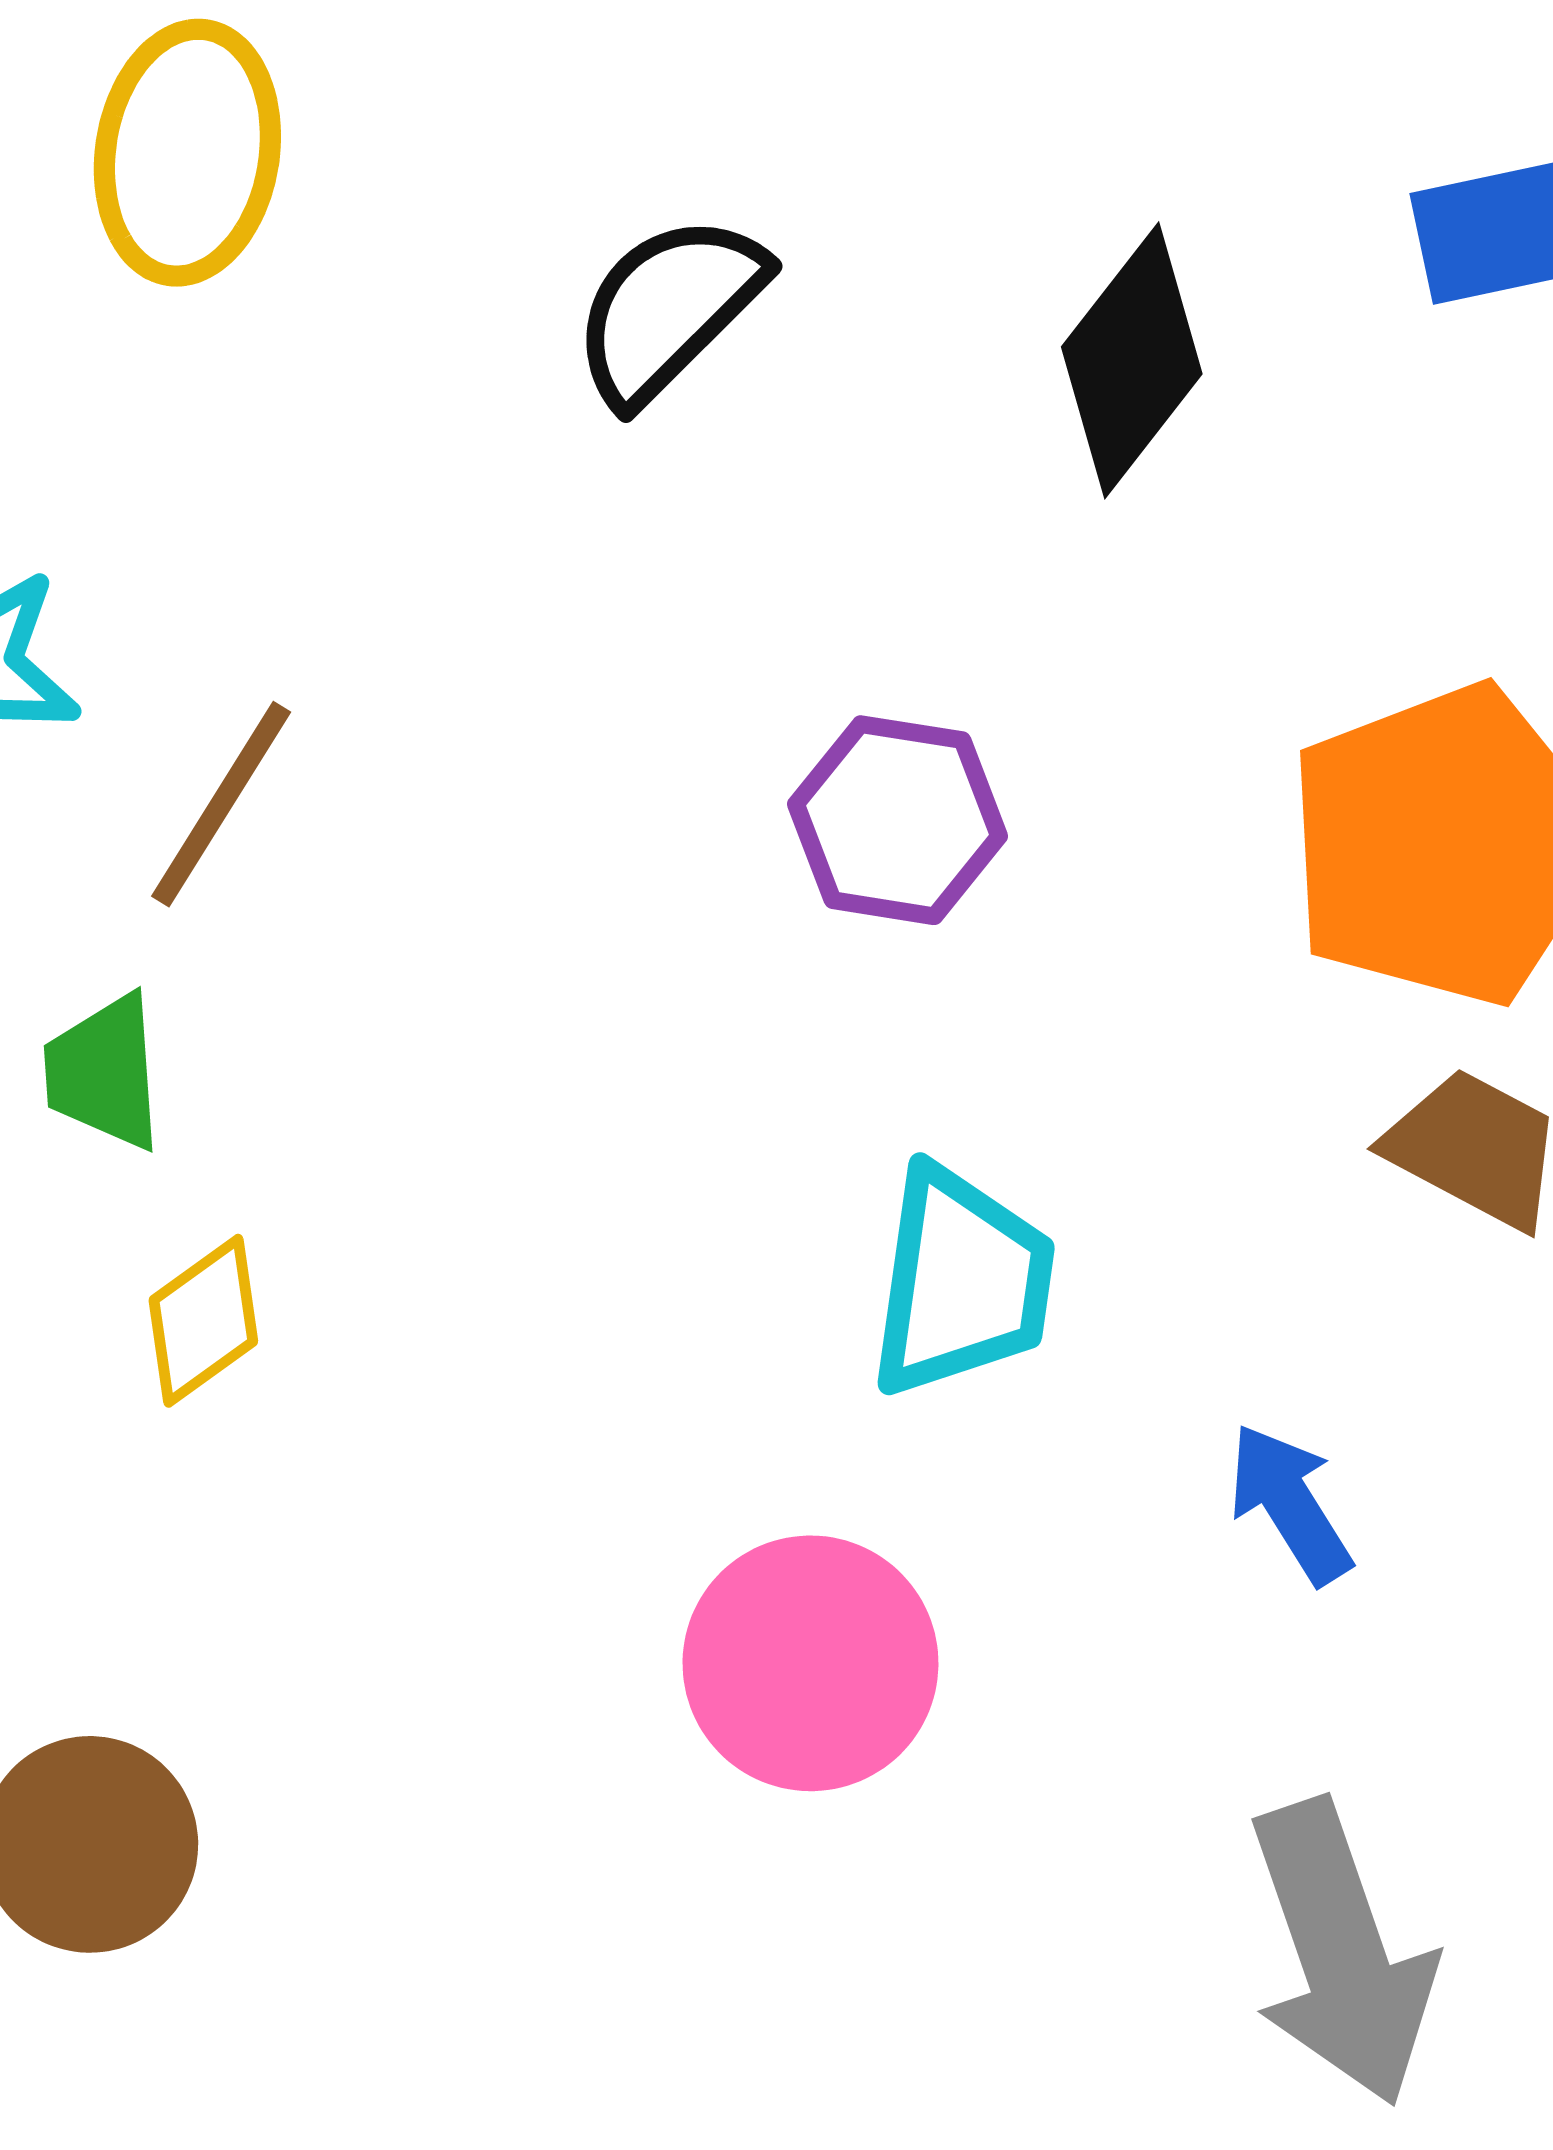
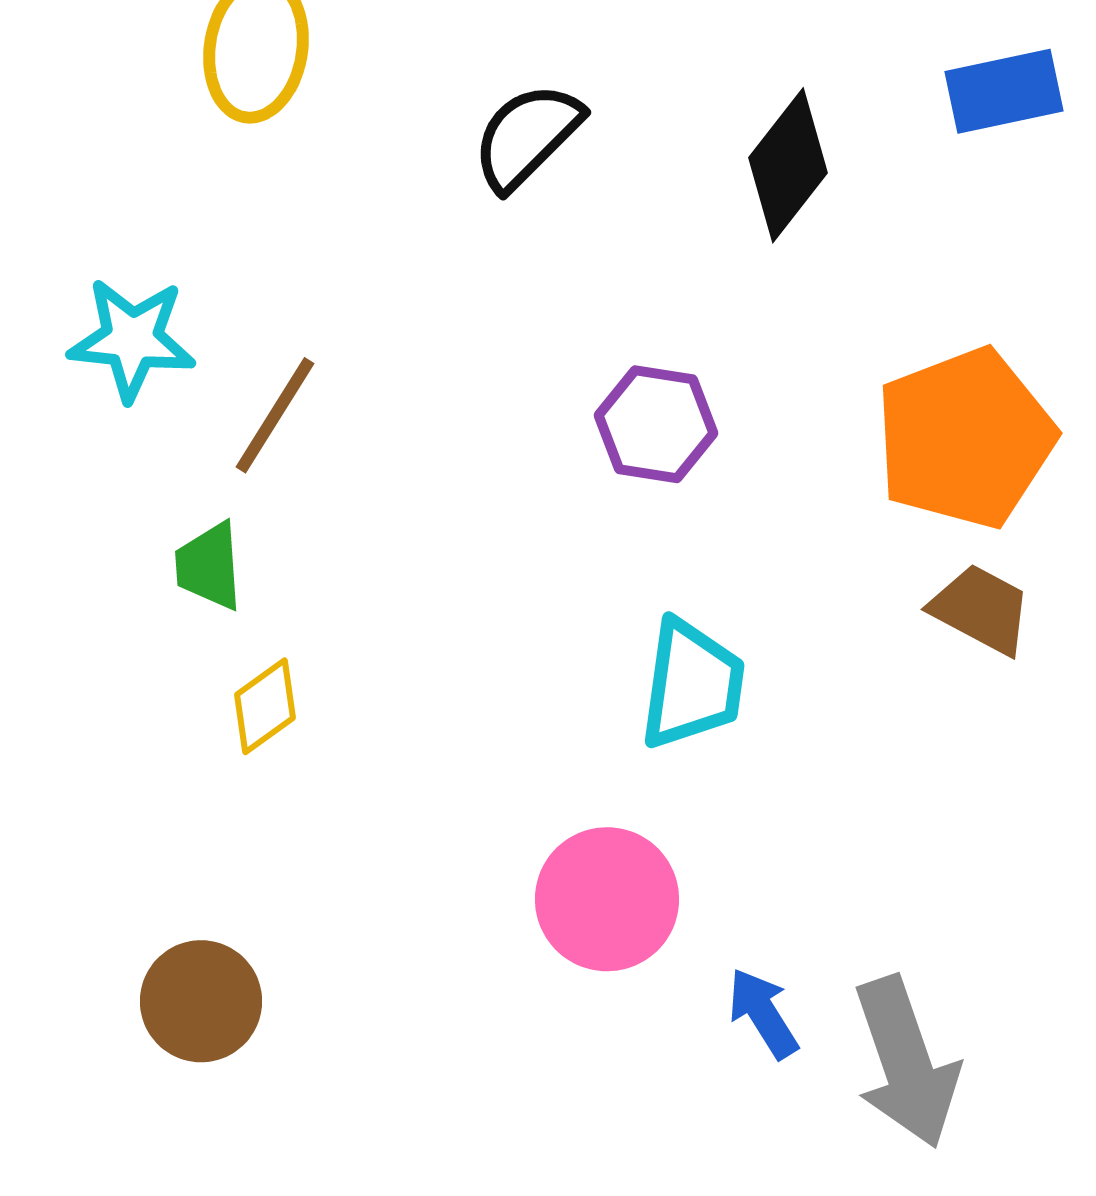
blue arrow: (1290, 1504) -> (763, 1013), moved

